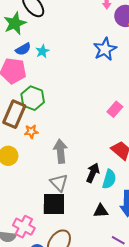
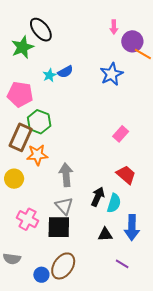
blue semicircle: (23, 49) -> (65, 72), moved
orange star: (31, 131) -> (37, 155), size x1.5
pink cross: (24, 227) -> (28, 219), moved

